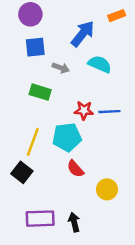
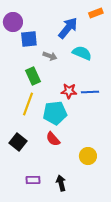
purple circle: (30, 14) -> (13, 22), moved
green rectangle: (40, 92) -> (33, 76), turned 48
yellow line: (33, 142) -> (28, 104), moved
red semicircle: (75, 169) -> (53, 139), moved
purple rectangle: (40, 219) -> (33, 180), size x0.6

